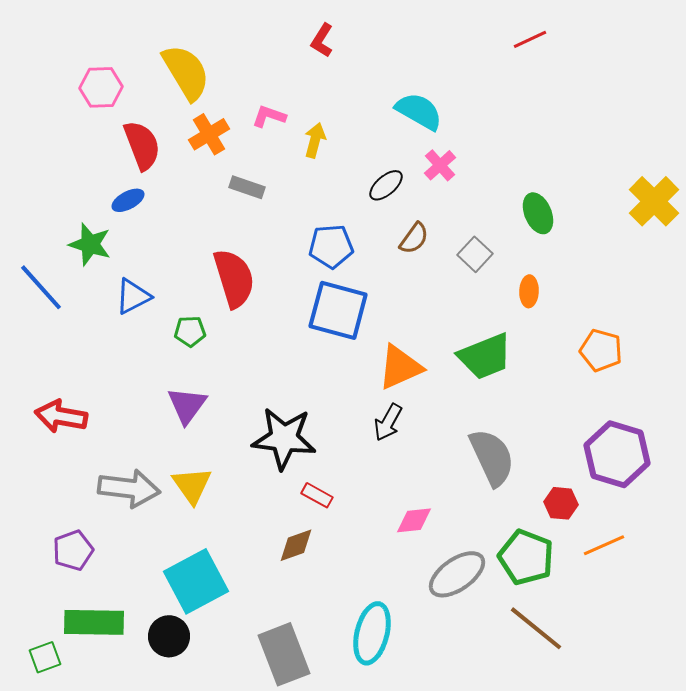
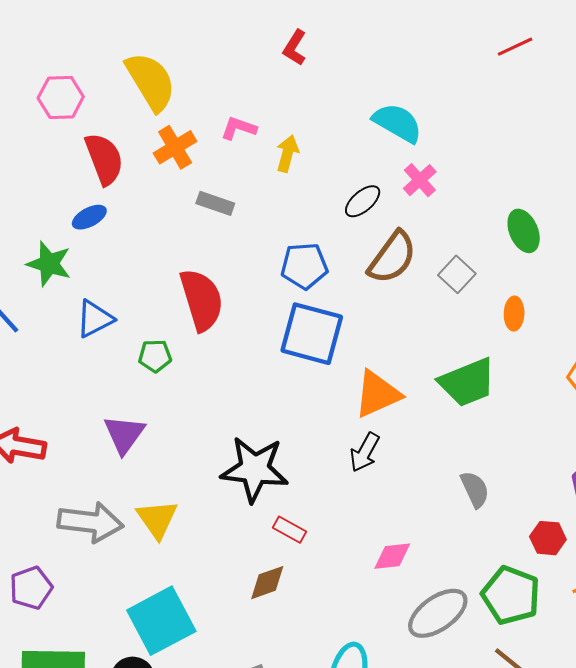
brown semicircle: (414, 238) -> (392, 257), size x1.6
purple triangle: (187, 405) -> (124, 434), moved
gray semicircle: (492, 457) -> (475, 489), size x0.6

